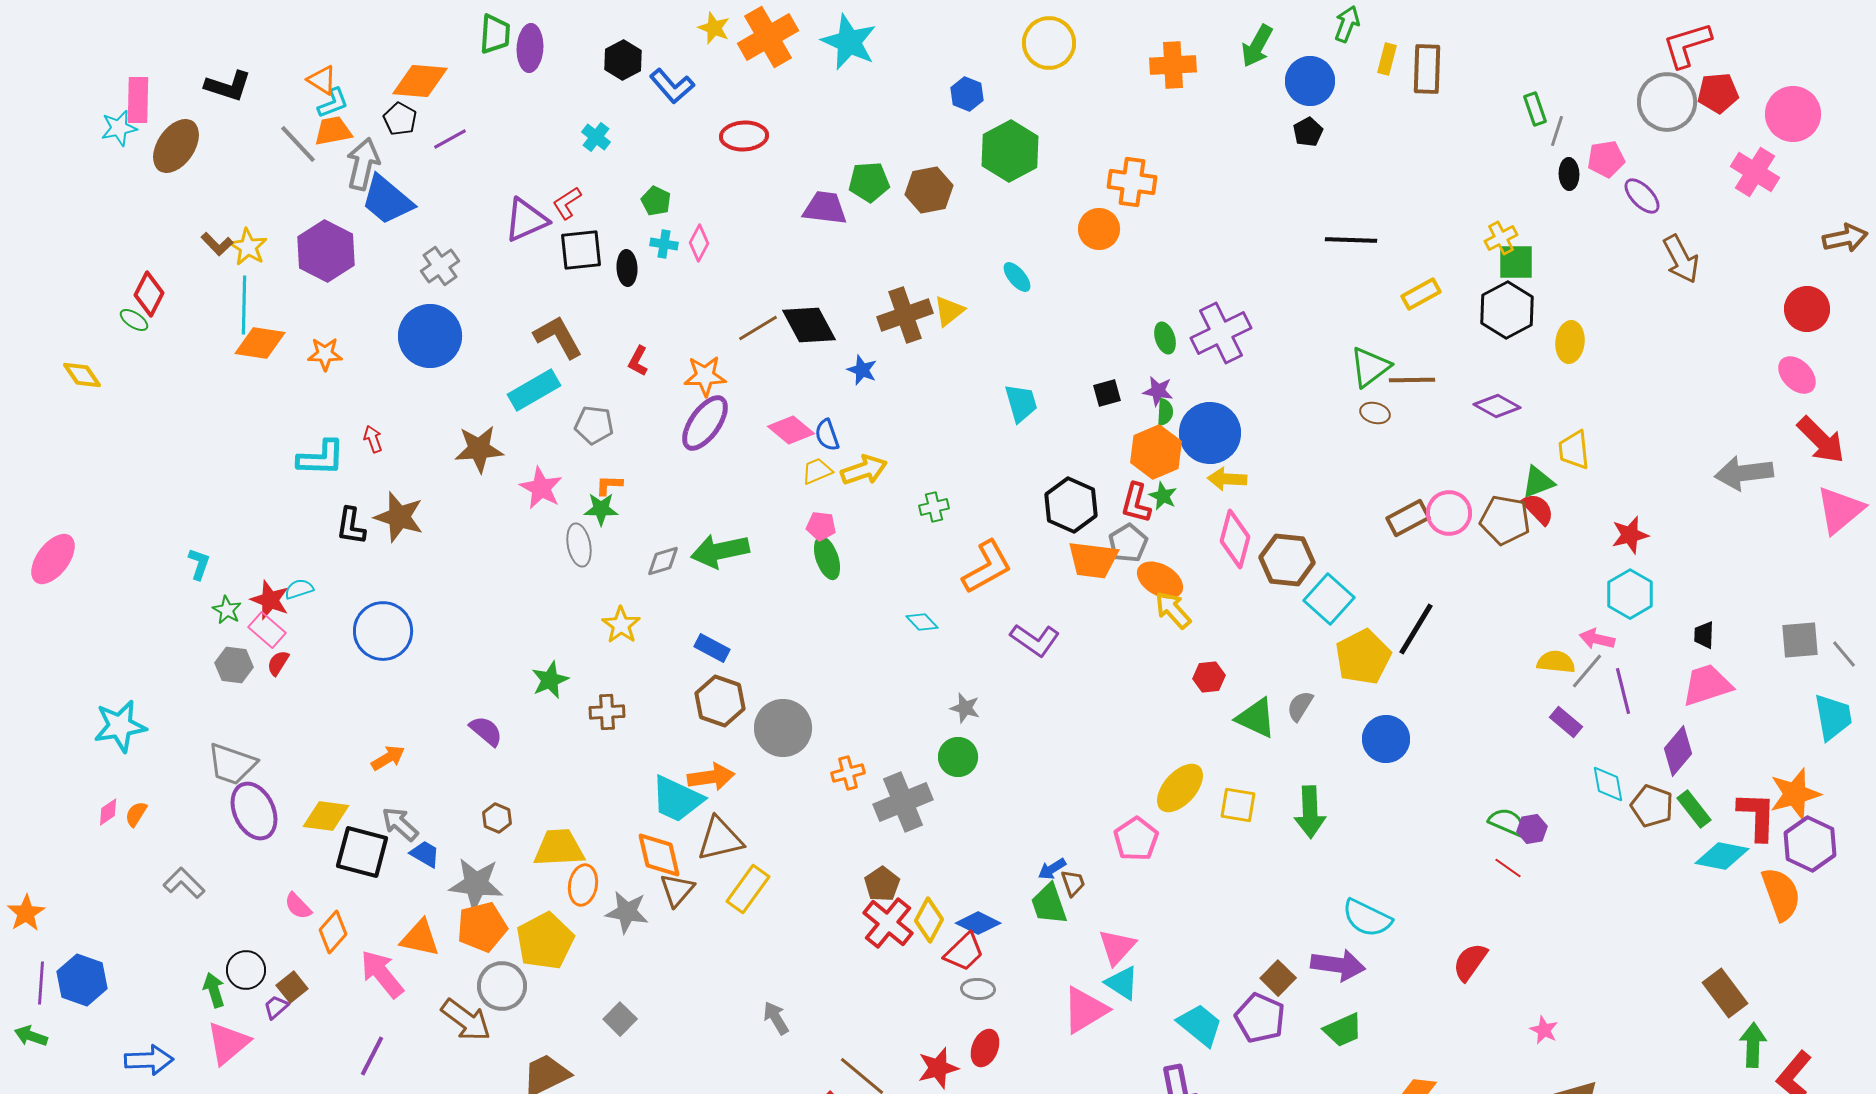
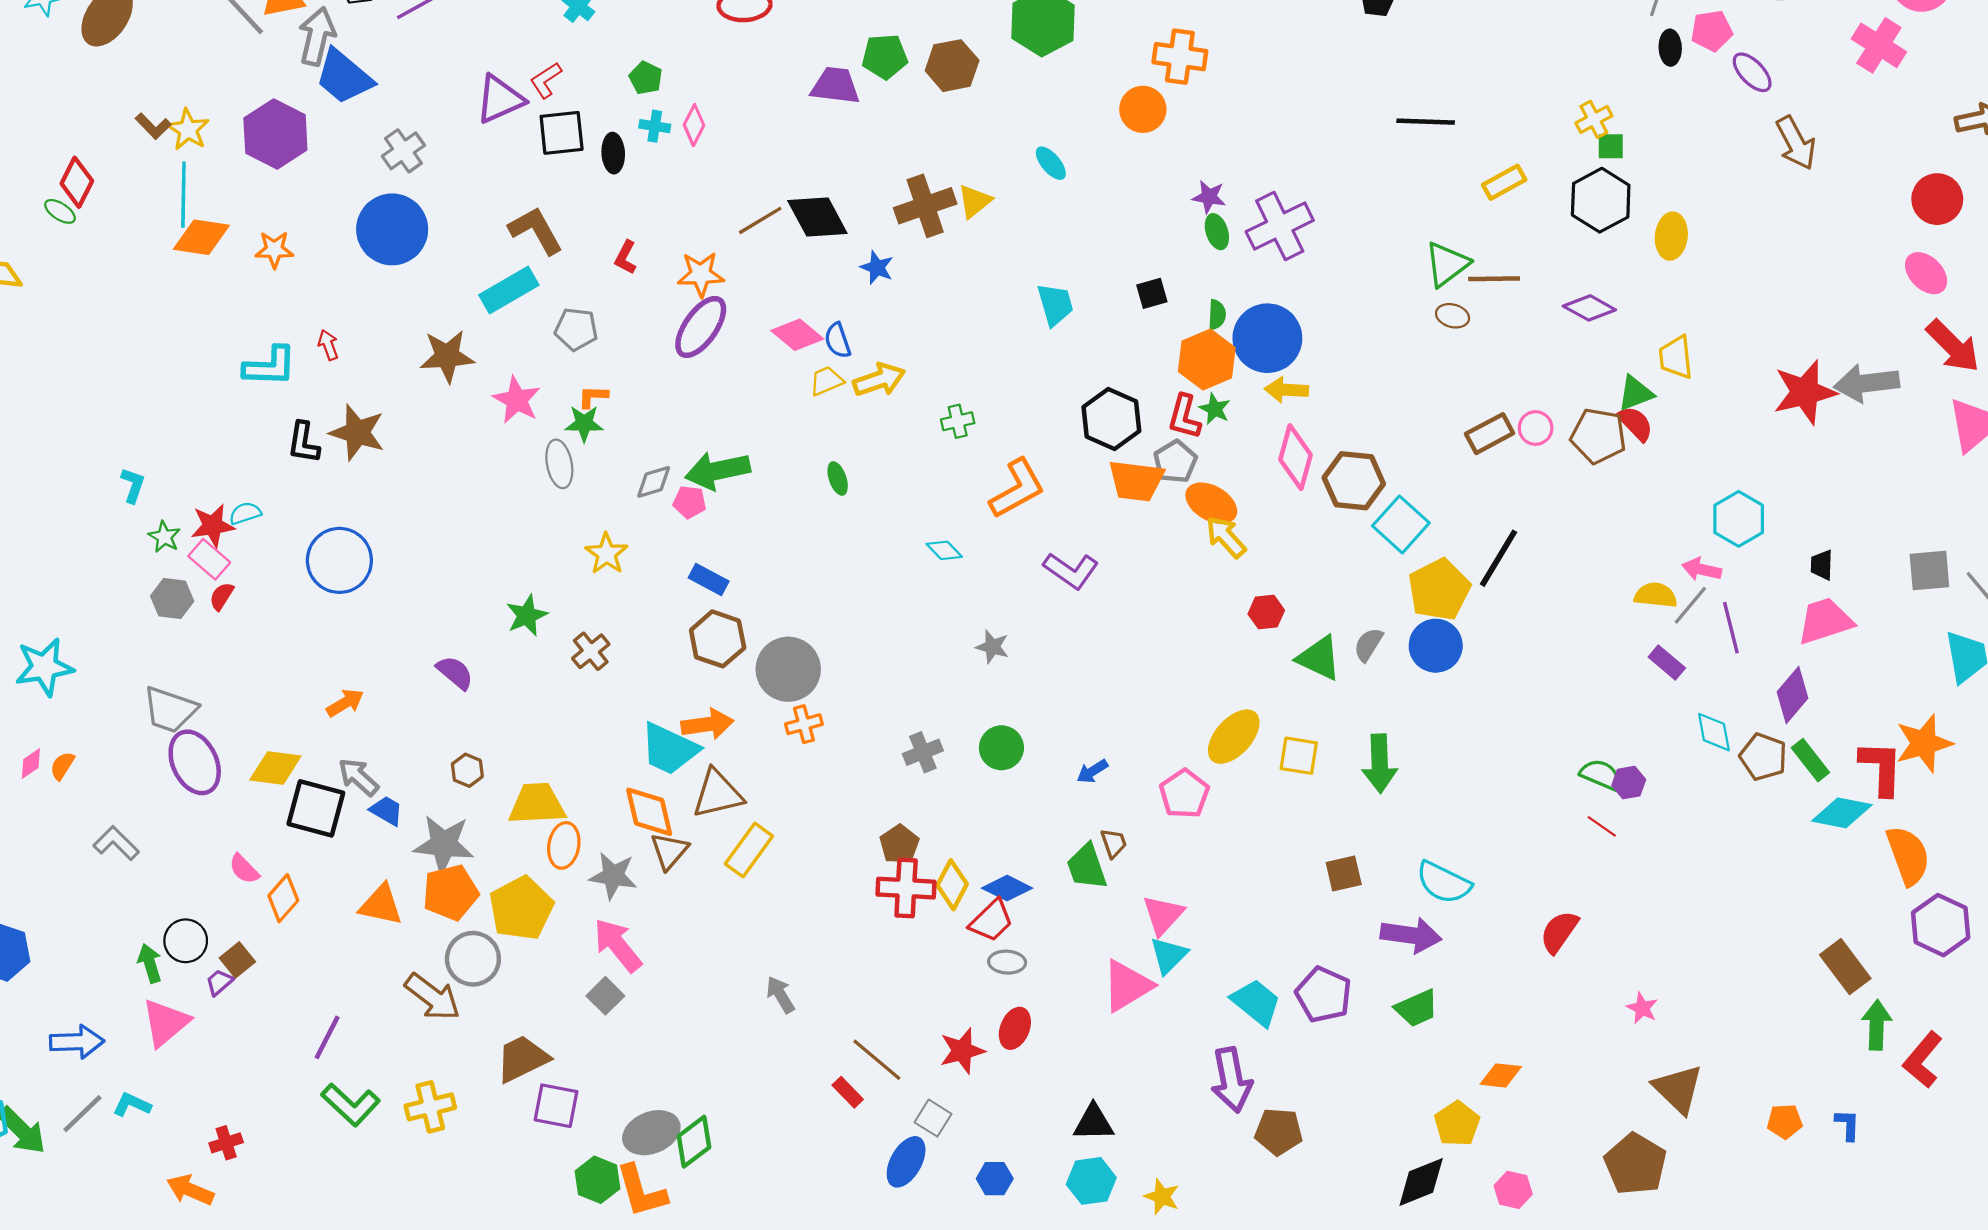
green square: (1516, 262) -> (1611, 146), size x0.7
purple star: (1158, 391) -> (1209, 197), moved
pink circle: (1449, 513) -> (1536, 428), size x0.7
pink pentagon: (821, 526) -> (689, 502), moved
red star: (1630, 535) -> (1805, 392), moved, size x1.5
green ellipse: (827, 558) -> (838, 478), size x0.7
red star: (270, 600) -> (213, 526), turned -30
brown cross: (607, 712) -> (591, 651), turned -36
blue circle: (1386, 739) -> (1436, 646), moved
green circle: (958, 757) -> (1001, 748), moved
orange cross: (848, 773) -> (804, 724), moved
gray cross: (903, 802) -> (923, 752), size x0.6
purple hexagon: (1810, 844) -> (1941, 925), moved
blue arrow: (1052, 869) -> (1092, 771), moved
red cross: (888, 923) -> (906, 888), turned -36
pink arrow: (382, 974) -> (618, 945), moved
brown square: (1278, 978) -> (1344, 873), moved, turned 32
cyan triangle: (1122, 983) -> (1169, 955), turned 42

